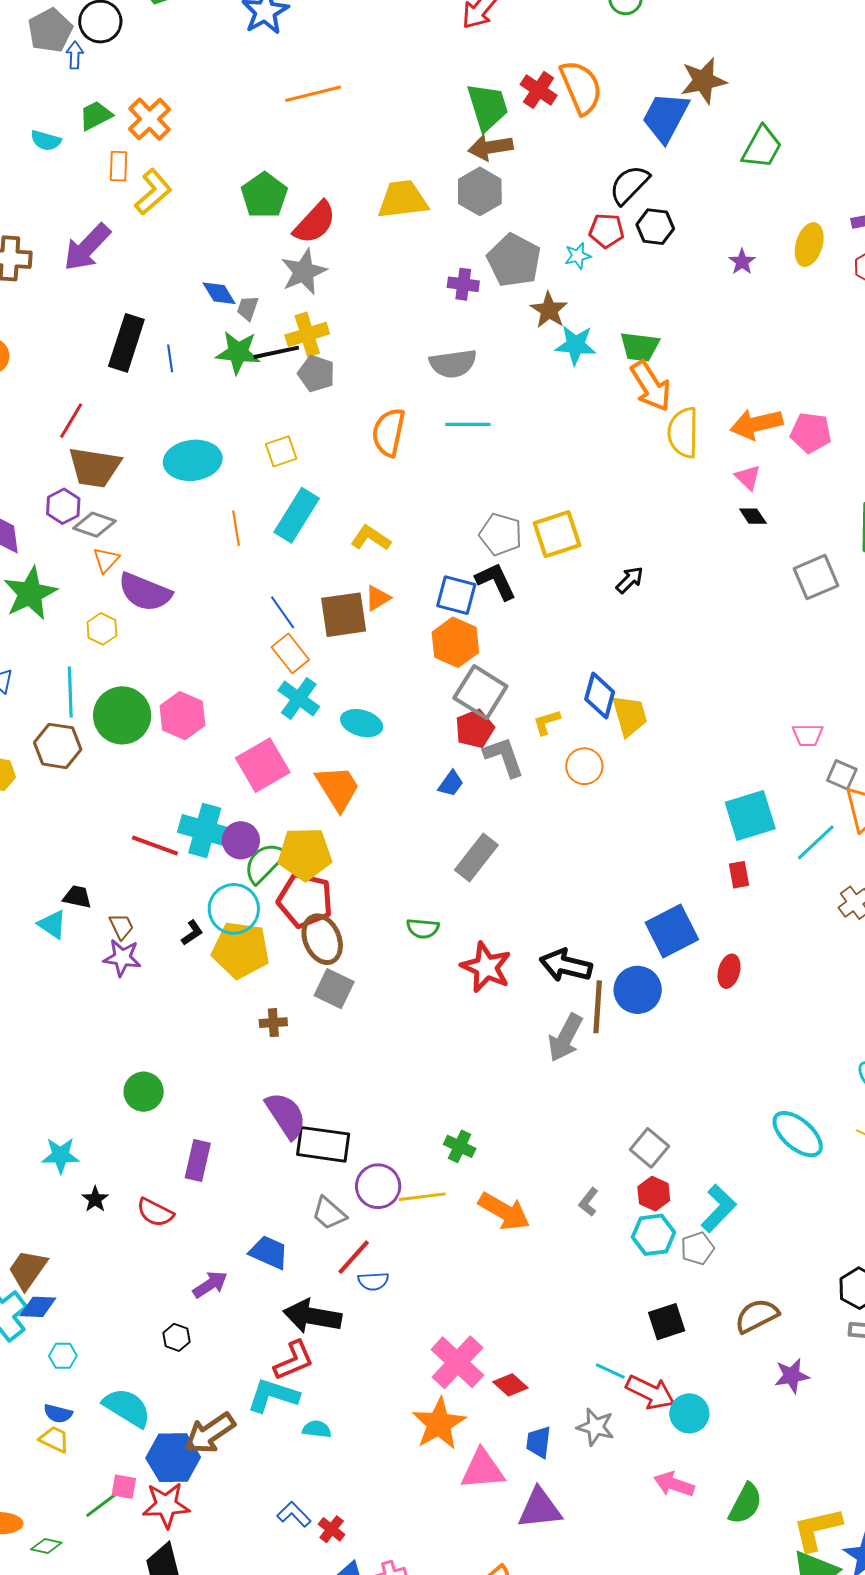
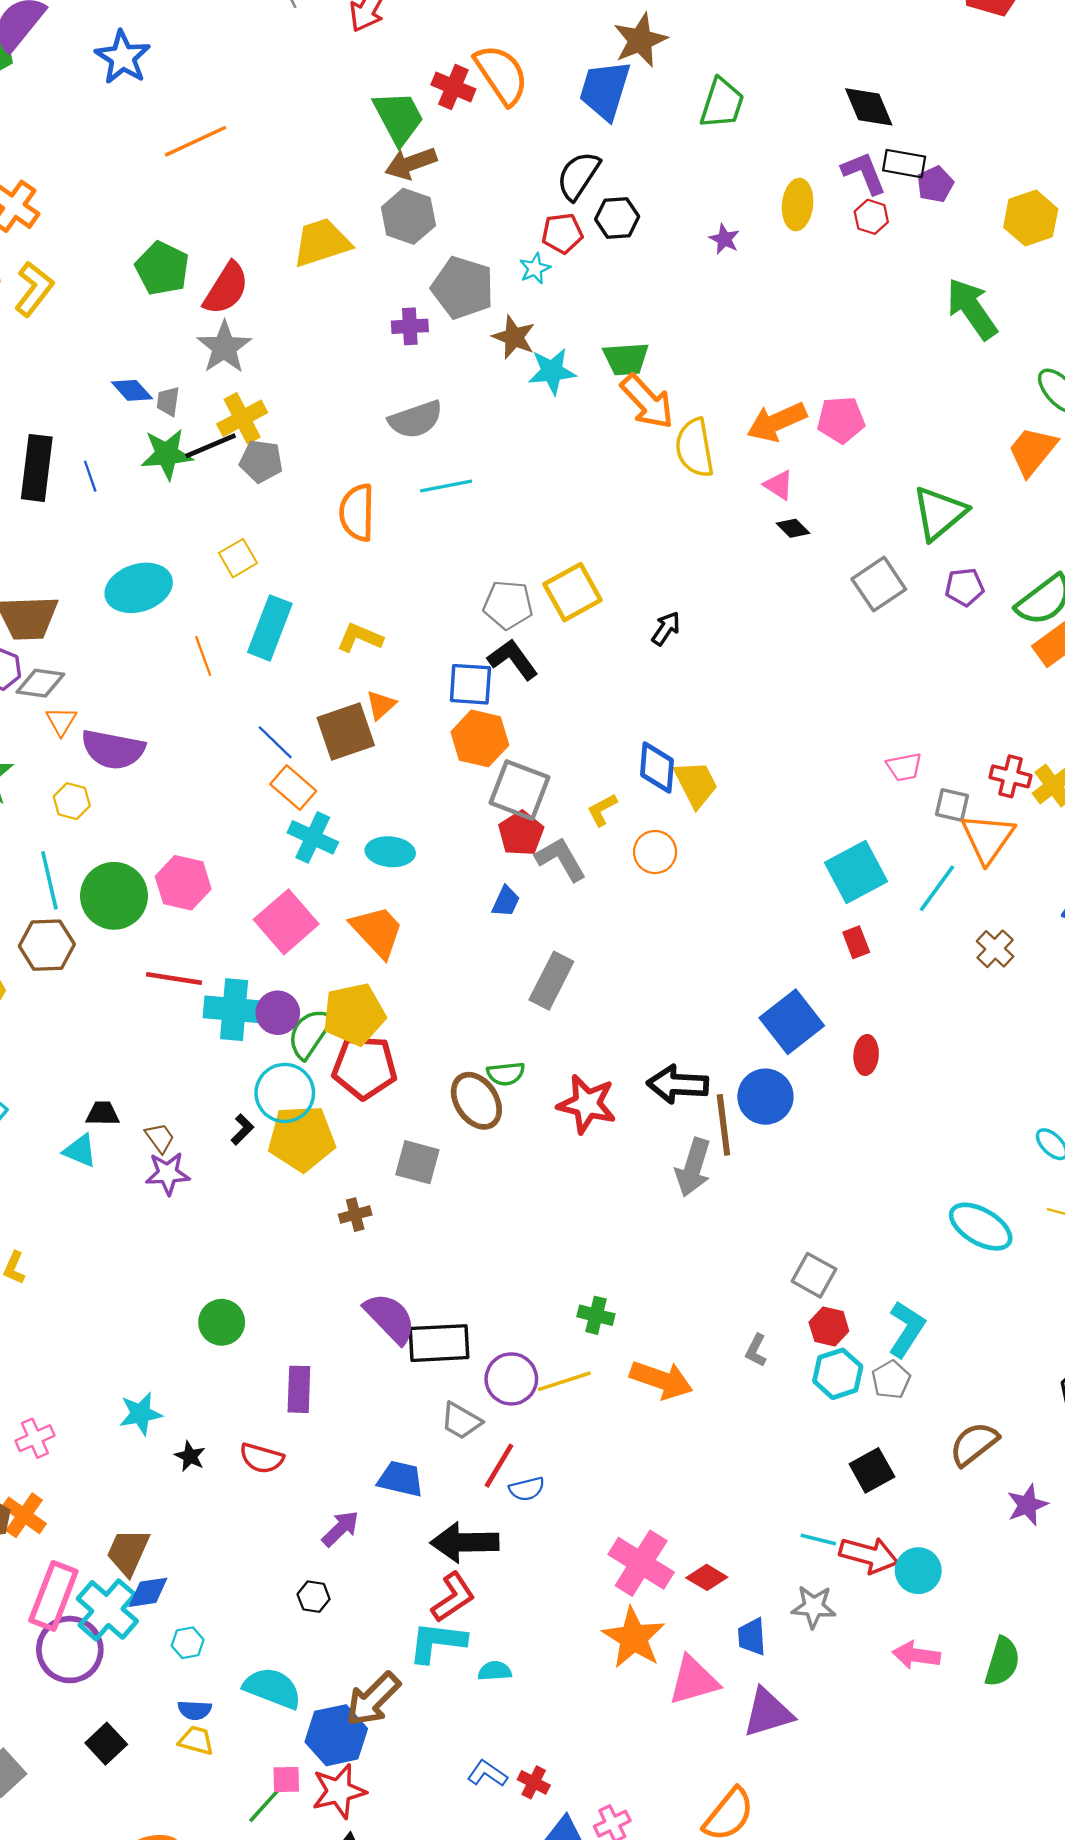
red line: (155, 845) -> (174, 978), moved
brown ellipse: (322, 939) -> (476, 1101), moved

